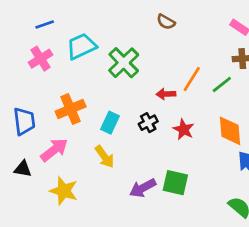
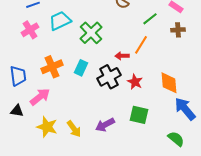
green line: (222, 84) -> (150, 19), moved
cyan rectangle: (110, 123) -> (81, 68), moved
black cross: (148, 123) -> (109, 77), size x1.6
yellow arrow: (105, 157) -> (74, 129), moved
green square: (175, 183) -> (139, 115), moved

